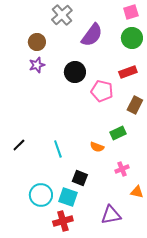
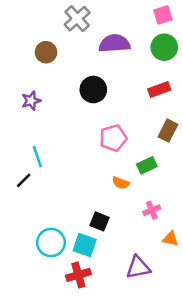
purple semicircle: (92, 35) -> (114, 43), turned -130
purple star: (37, 65) -> (31, 101), moved
pink pentagon: (102, 91) -> (113, 138), moved, turned -30
cyan line: (58, 149) -> (37, 157), moved

